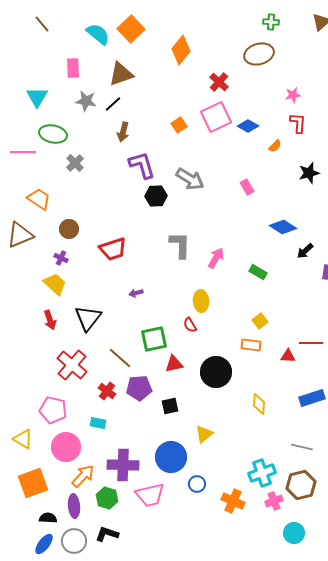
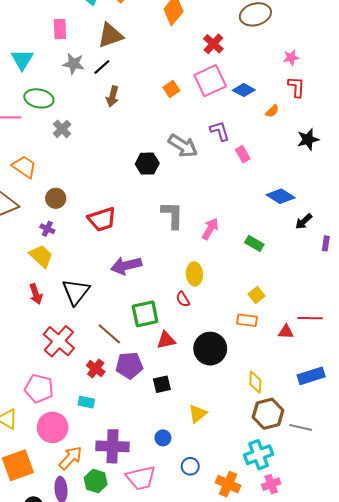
purple L-shape: (142, 165) -> (220, 131), moved, size x0.7
purple arrow: (136, 293) -> (126, 266), size x2.0
blue circle: (171, 457) -> (163, 438), size x0.5
brown hexagon: (301, 485) -> (268, 414), moved

